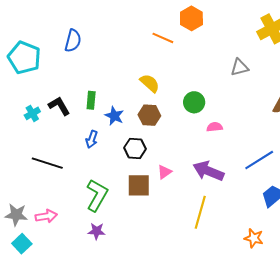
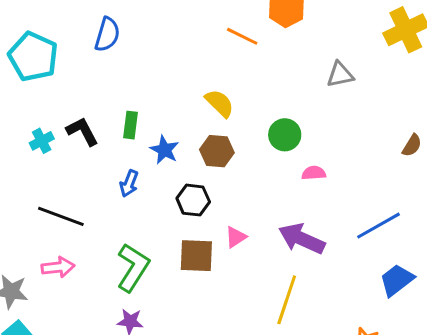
gray triangle: (239, 67) -> (340, 75), moved
pink arrow: (46, 216) -> (58, 267), moved

